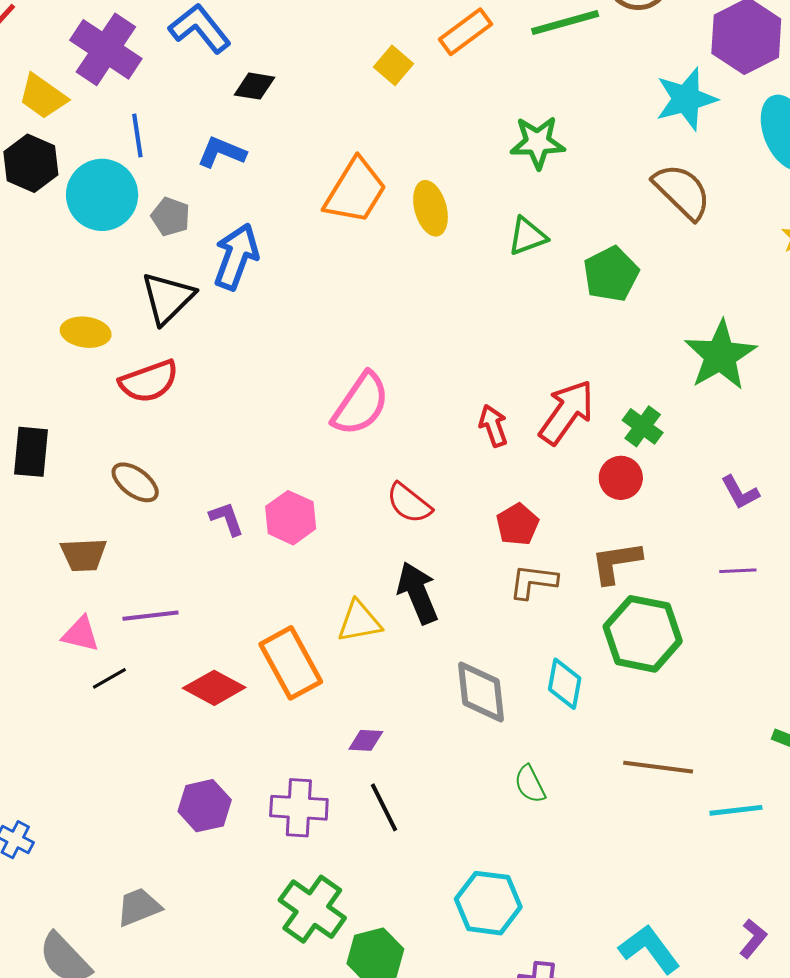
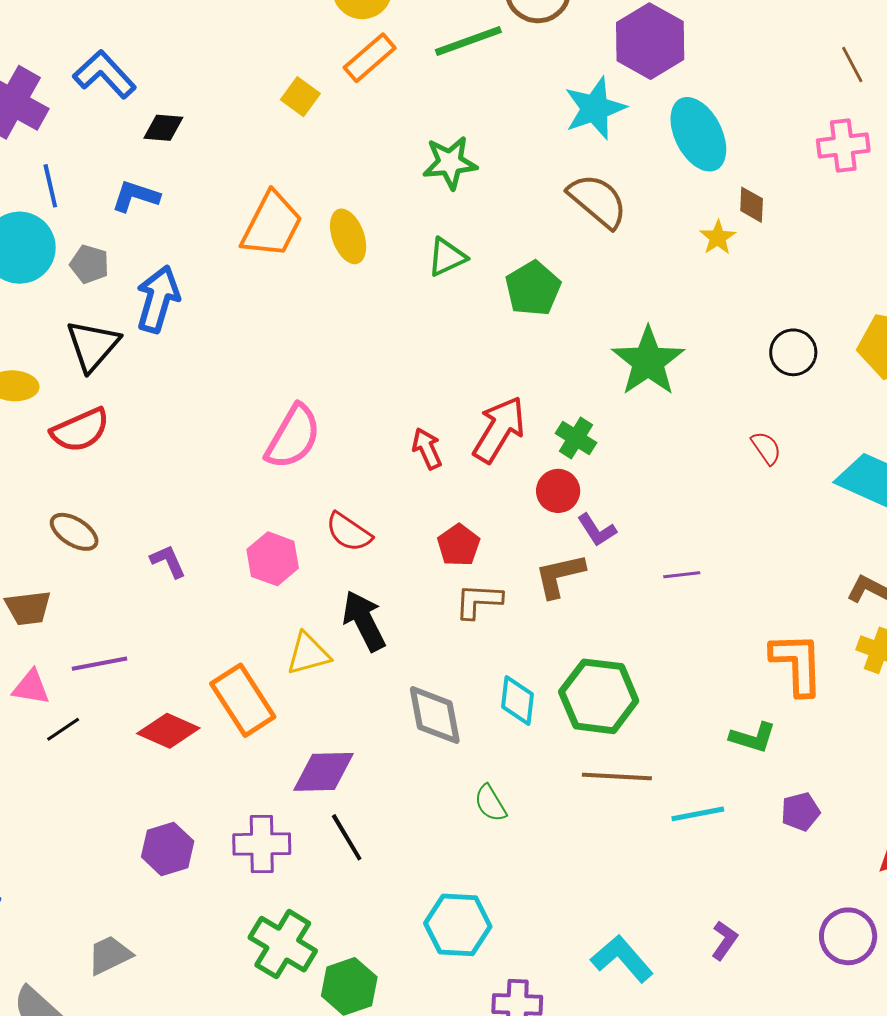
purple L-shape: (740, 492) -> (597, 530), moved
pink hexagon: (291, 518) -> (273, 559), moved
green hexagon: (643, 634) -> (599, 696), moved
purple diamond: (366, 740) -> (323, 772), size x1.8

